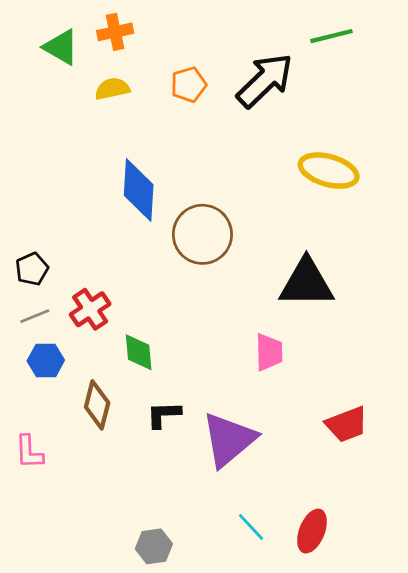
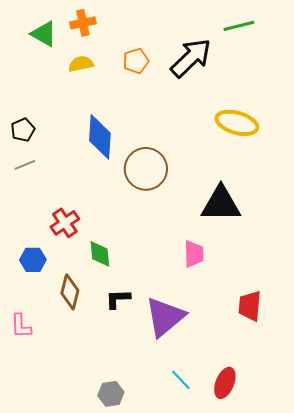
black pentagon: (32, 269) -> (23, 130), moved
gray line: (35, 316) -> (25, 165), moved
red trapezoid: (347, 424) -> (250, 306), turned 116

